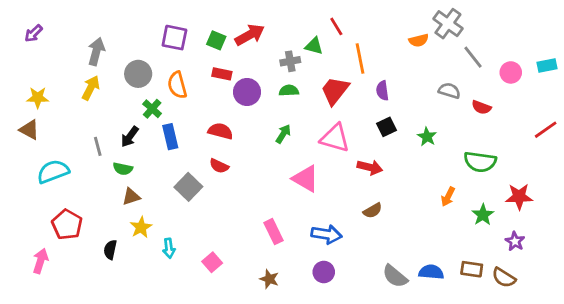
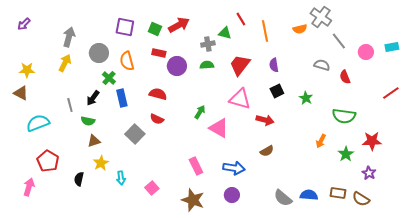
orange line: (360, 59) -> (265, 31), moved
red semicircle: (481, 107) -> (345, 77), turned 48
green arrow: (283, 134) -> (200, 112), moved
brown star: (269, 279) -> (193, 200), size x1.6

